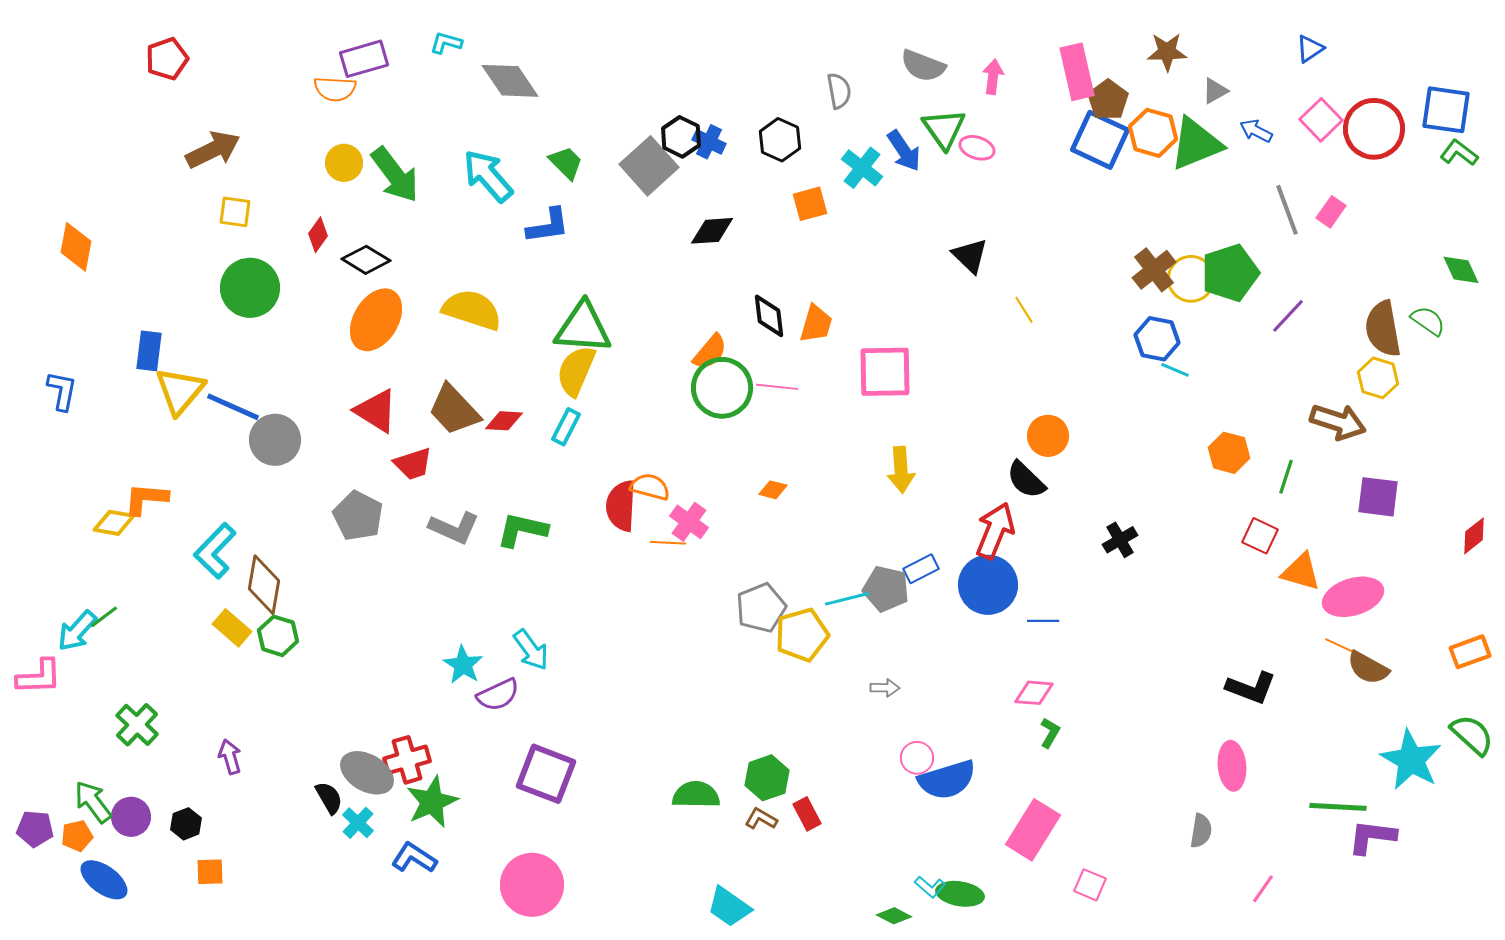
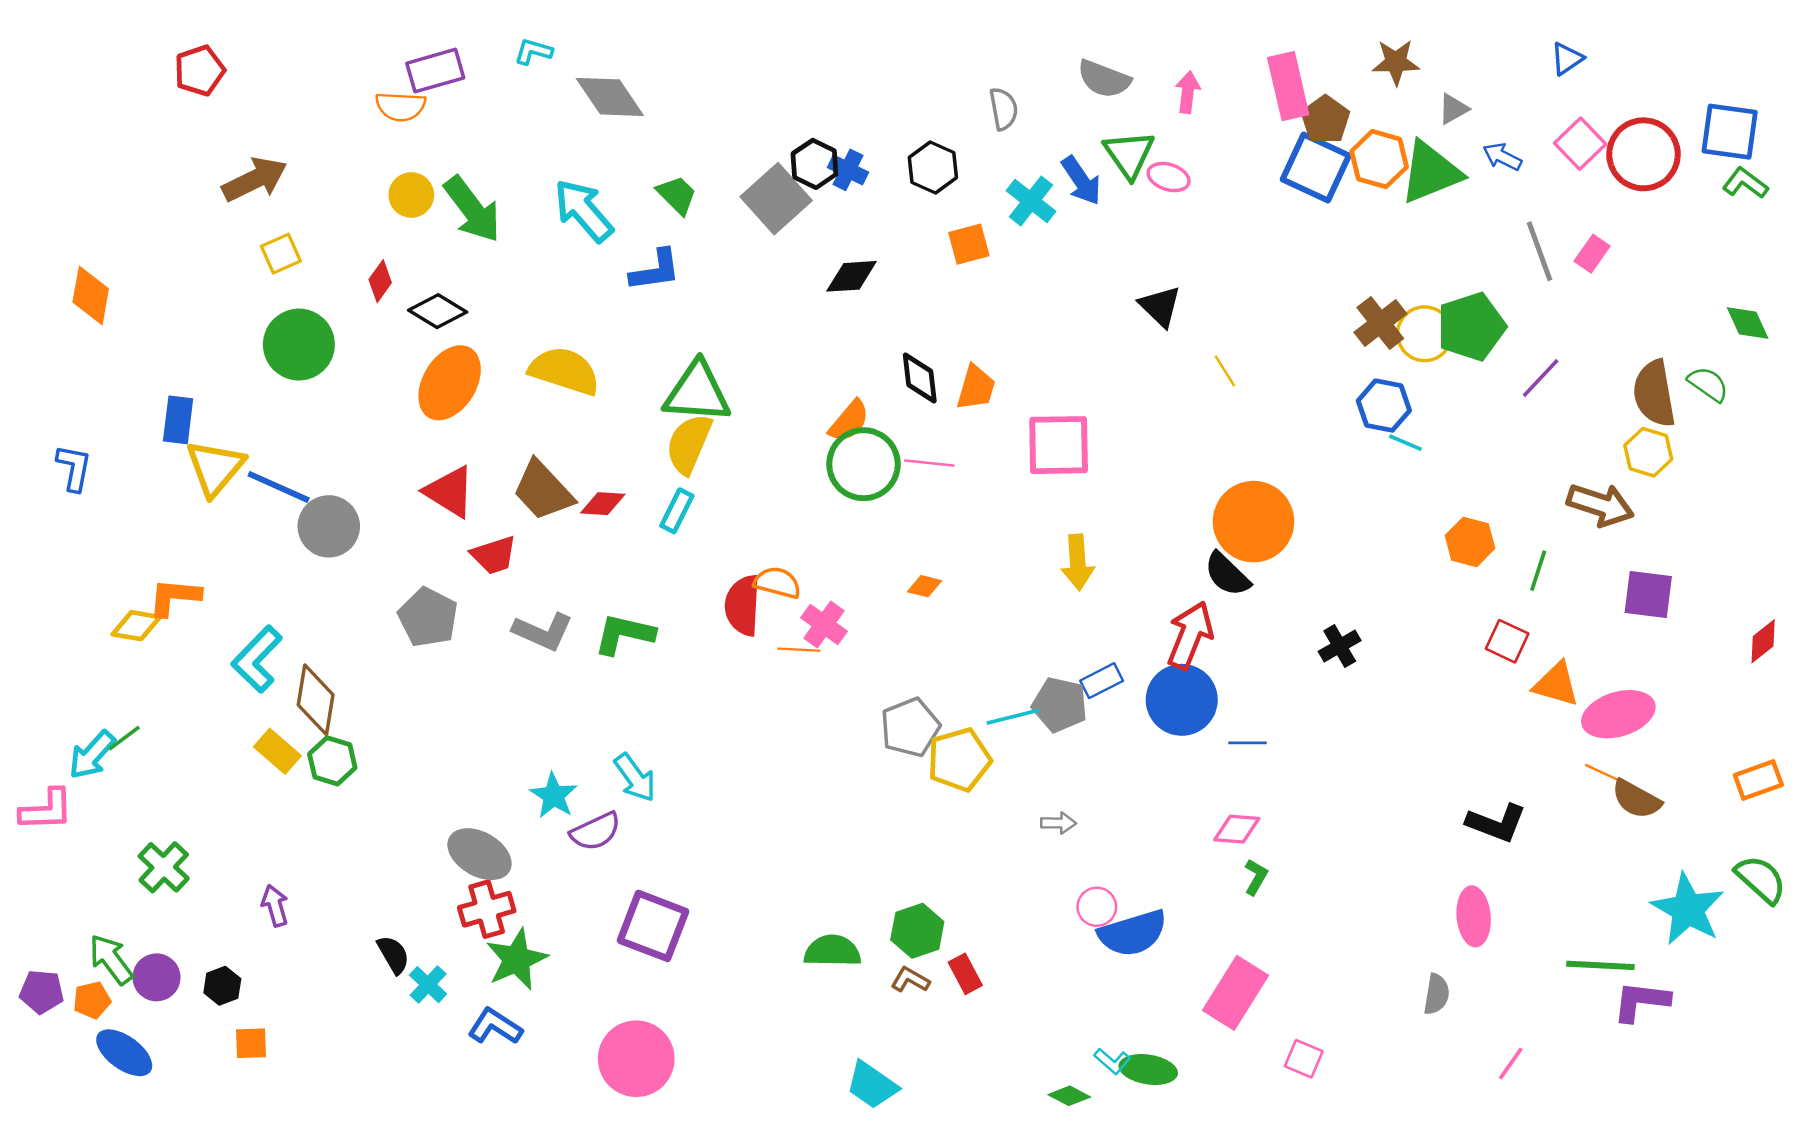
yellow square: (235, 212) -> (281, 254), turned -32
orange circle: (1048, 436) -> (1254, 522), size x1.6
gray ellipse: (367, 773) -> (480, 854), moved

